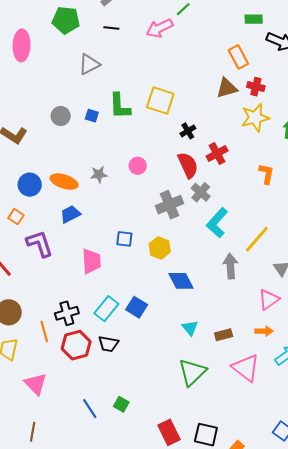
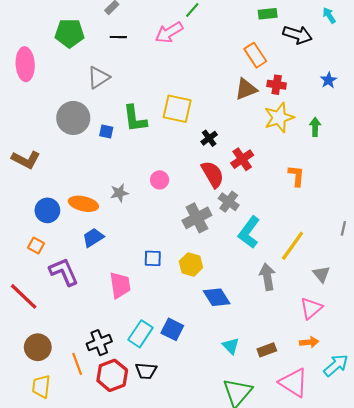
gray circle: (61, 116) -> (73, 118), moved, size x1.6

